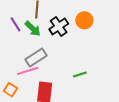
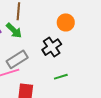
black cross: (59, 26) -> (52, 47), moved

